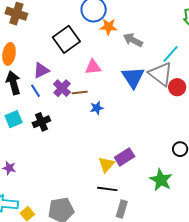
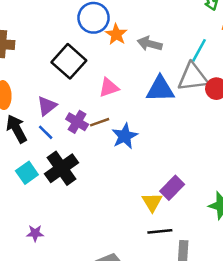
orange star: (108, 27) -> (116, 34), turned -30
gray triangle: (161, 74) -> (193, 77), turned -32
blue triangle: (133, 77) -> (160, 89), turned -45
blue star: (97, 108) -> (125, 136), size x1.5
black cross: (41, 122) -> (61, 168), size x1.5

